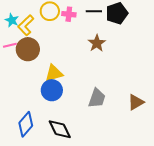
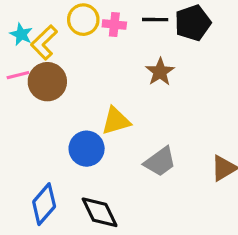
yellow triangle: (54, 73) -> (116, 121), moved
gray trapezoid: (97, 98) -> (160, 162), turned 35

